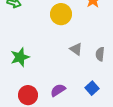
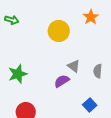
purple semicircle: (58, 90) -> (62, 81), moved

